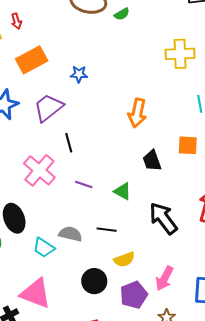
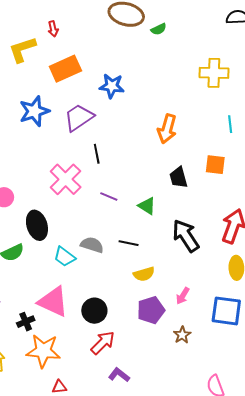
blue star: (79, 74) -> (112, 86), size x1.4
pink arrow: (164, 278) -> (183, 296), size x0.7
black circle: (94, 281) -> (94, 311), moved

